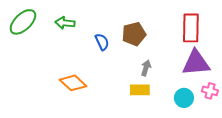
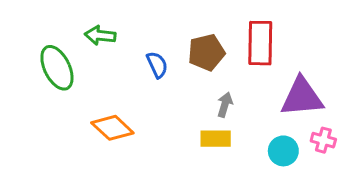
green ellipse: (23, 22) -> (57, 68), moved, turned -72
red rectangle: (191, 28) -> (260, 43), moved

